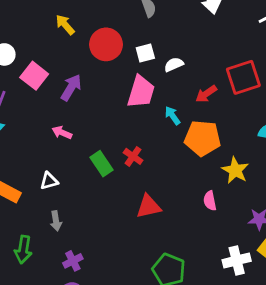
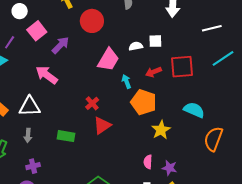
white square: (145, 53) -> (155, 41), moved
pink arrow: (62, 133) -> (47, 75), size x1.6
green rectangle: (102, 164) -> (66, 136), moved, turned -60
white triangle: (49, 181) -> (30, 106), size x1.6
pink semicircle: (210, 201) -> (148, 162), moved
red triangle: (149, 206) -> (102, 125), moved, turned -36

